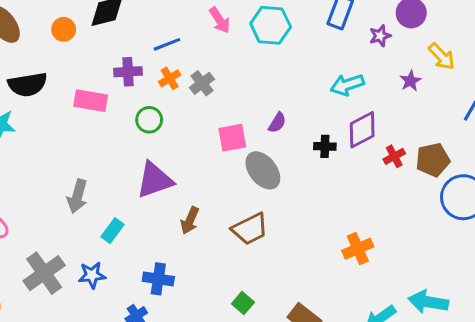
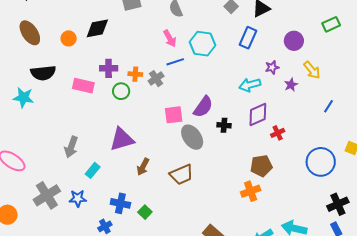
purple star: (380, 36) -> (272, 67), moved
blue line: (167, 44) -> (175, 62), moved
orange cross: (170, 78) -> (135, 74), turned 32
green circle: (149, 120) -> (121, 91), moved
purple semicircle: (277, 123) -> (203, 107), size x1.6
black cross: (325, 146) -> (224, 125), moved
brown pentagon: (433, 160) -> (261, 166), moved
green square: (243, 303) -> (145, 212), moved

